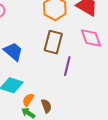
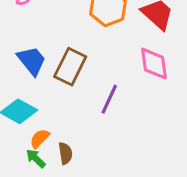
brown rectangle: (53, 42) -> (70, 67), moved

